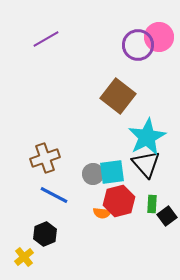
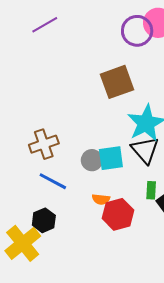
brown square: (118, 96) -> (117, 82), turned 32
red hexagon: (119, 201) -> (118, 214), moved
yellow cross: (24, 257) -> (23, 243), size x1.8

